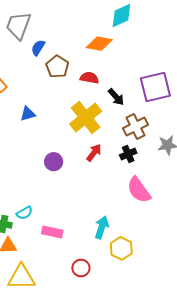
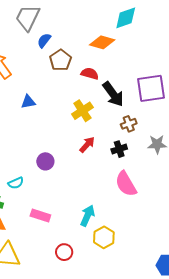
black arrow: (116, 97) -> (113, 94), size x1.5
yellow cross: (86, 118) -> (82, 111), size x0.7
brown cross: (136, 127) -> (129, 124), size x0.7
purple circle: (54, 162) -> (45, 161), moved
cyan semicircle: (25, 213) -> (16, 183), moved

